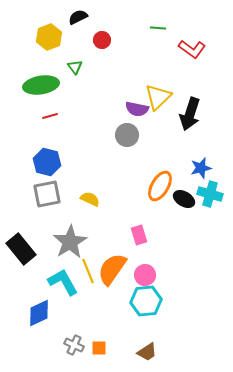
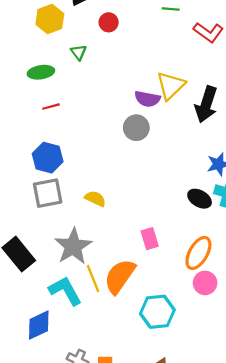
green ellipse: (41, 85) -> (41, 72), size x0.7
orange ellipse: (160, 186) -> (198, 253), moved
pink circle: (145, 275) -> (205, 283), moved

